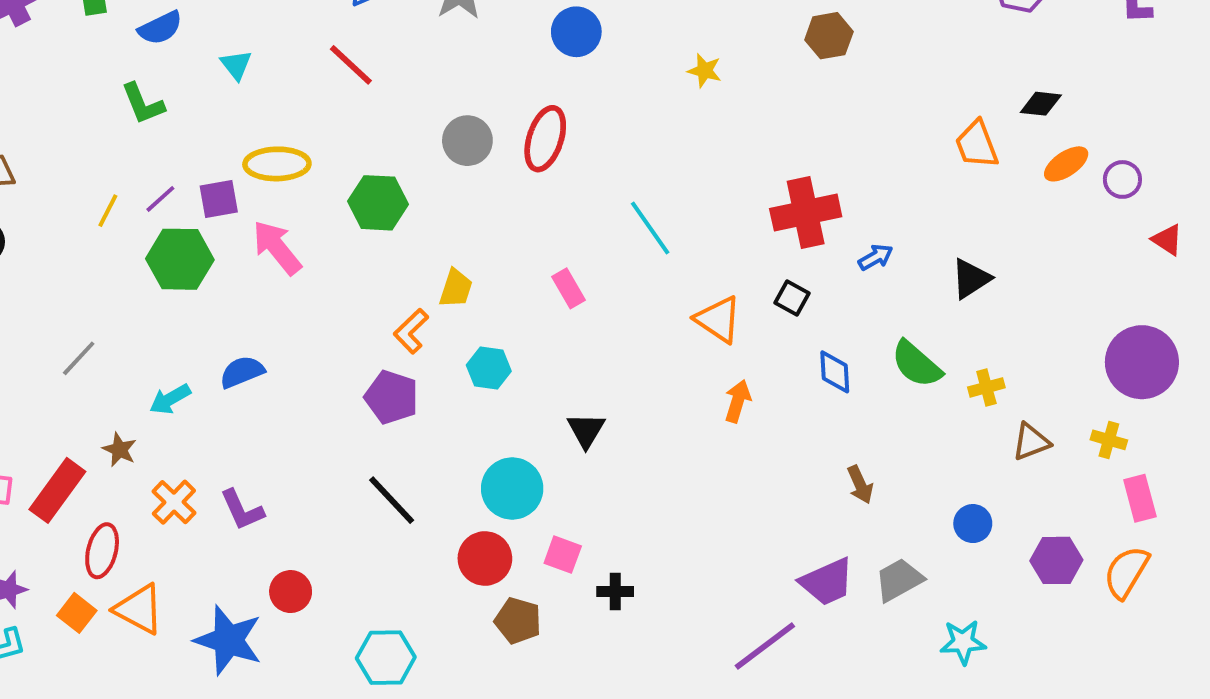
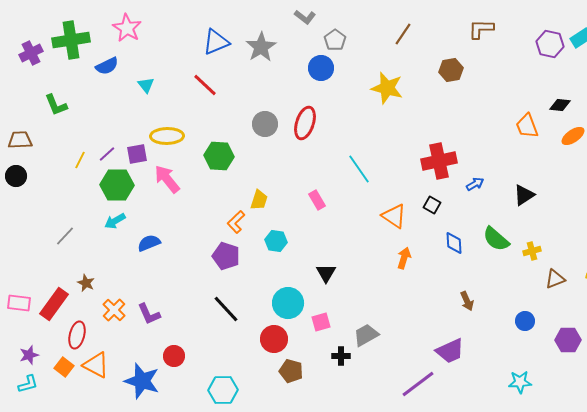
yellow star: (705, 71) -> (387, 88), size x1.8
green L-shape: (143, 104) -> (56, 105), moved
cyan arrow: (170, 399) -> (115, 221), moved
pink square: (563, 555) -> (321, 322), moved, turned -36
gray trapezoid: (899, 580) -> (366, 335), moved

